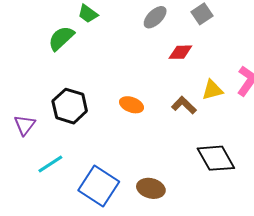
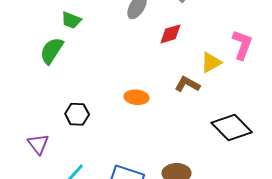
black hexagon: (70, 106) -> (77, 114), size x0.7

